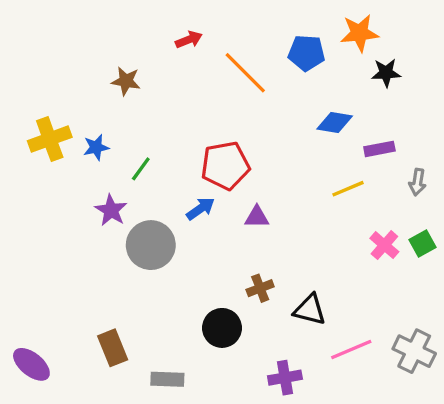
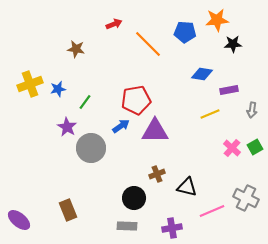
purple triangle: (257, 217) -> (155, 131), size x1.8
gray cross: (414, 351) -> (246, 198), moved
gray rectangle: (167, 379) -> (127, 226), moved

